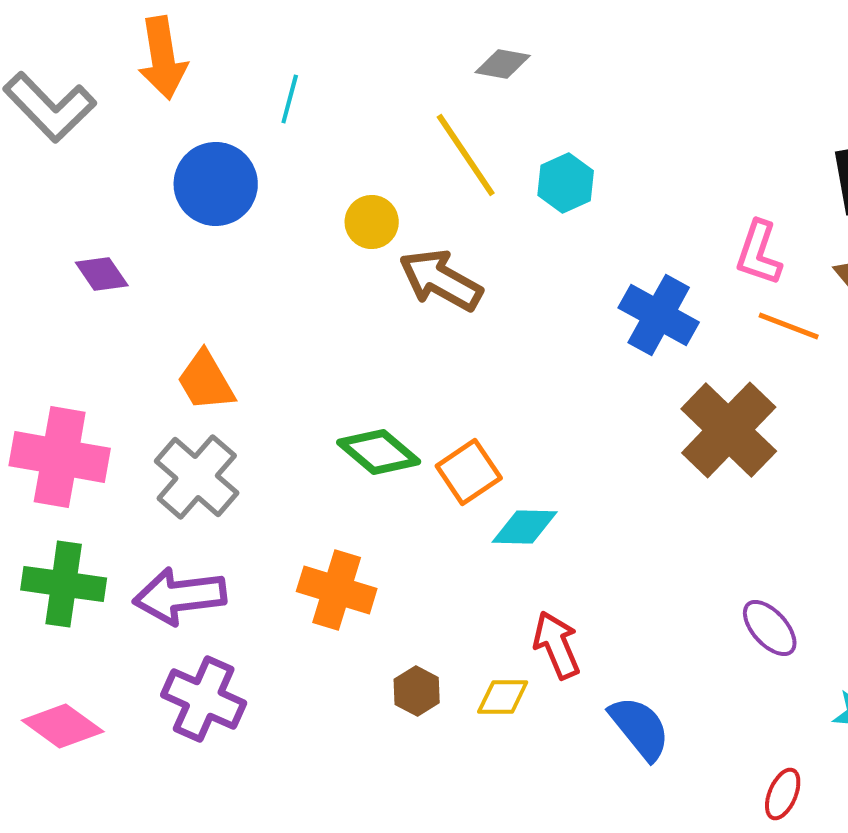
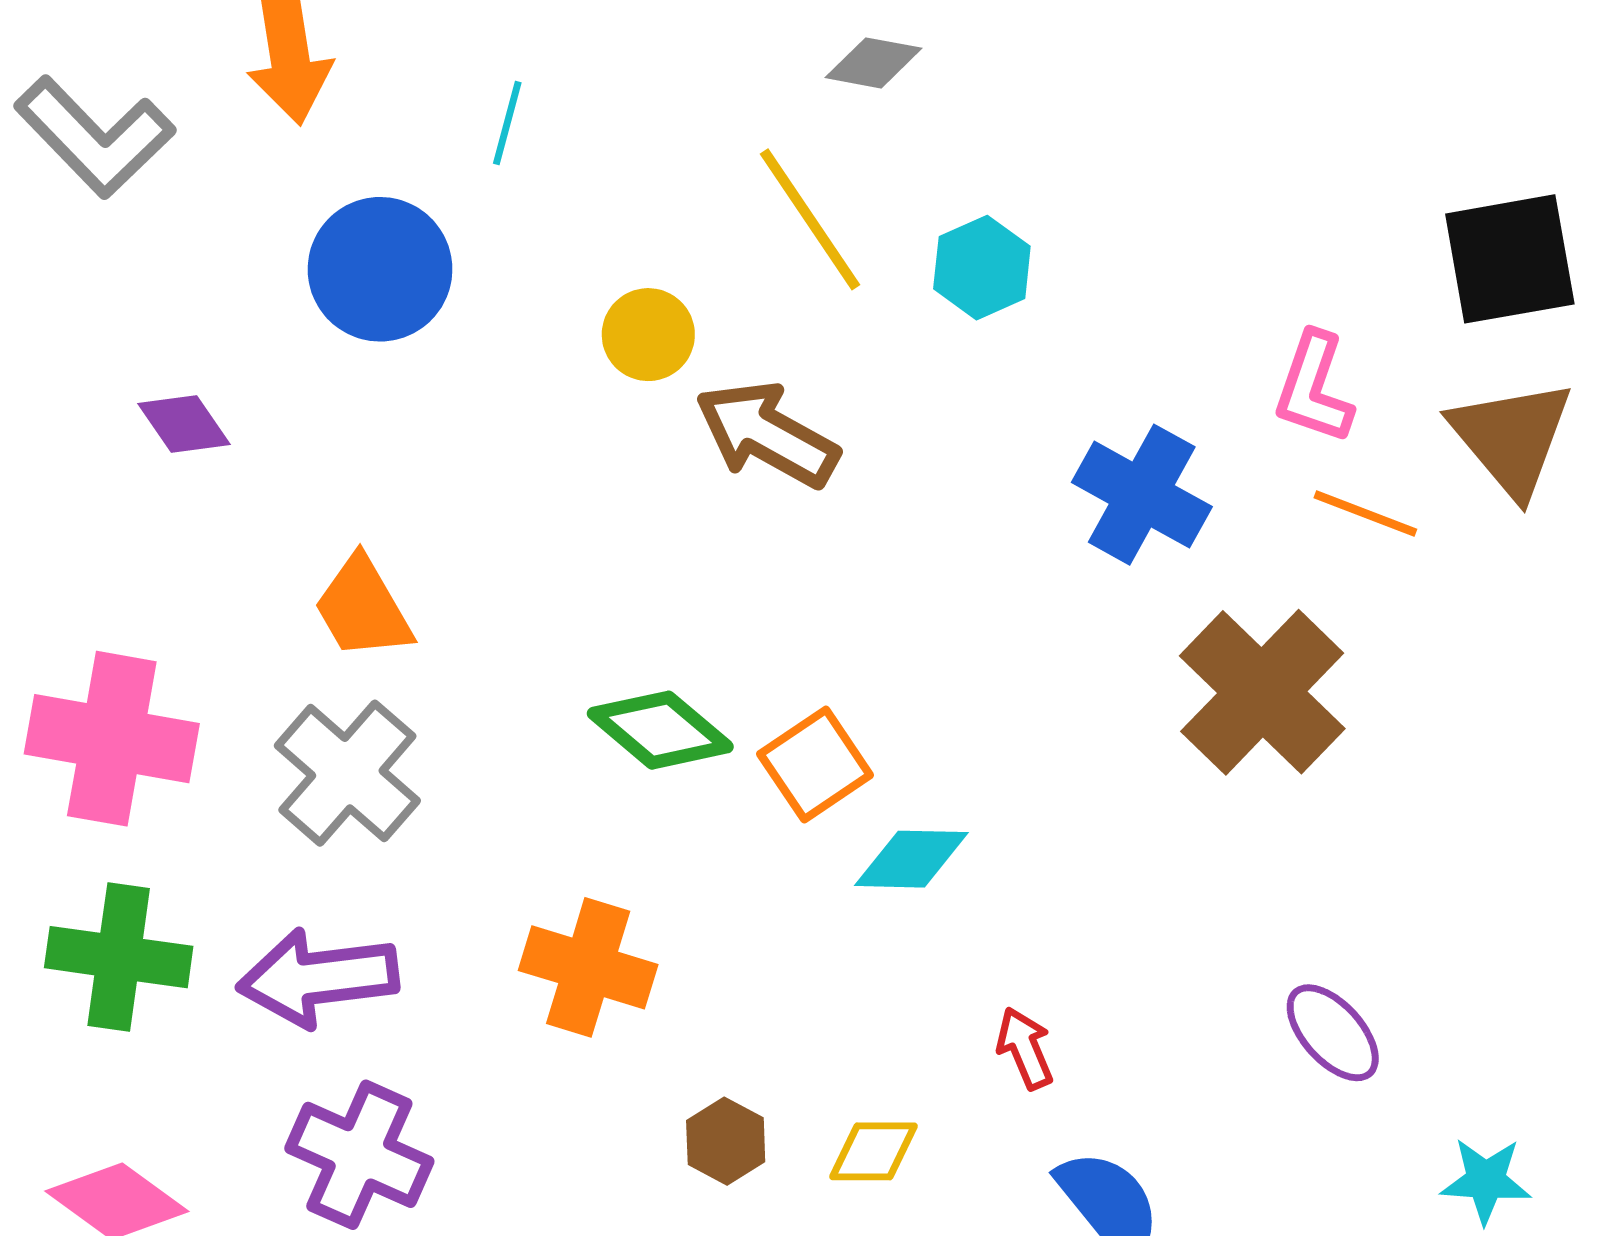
red arrow: (557, 645) -> (1025, 1048), moved, size x0.7

